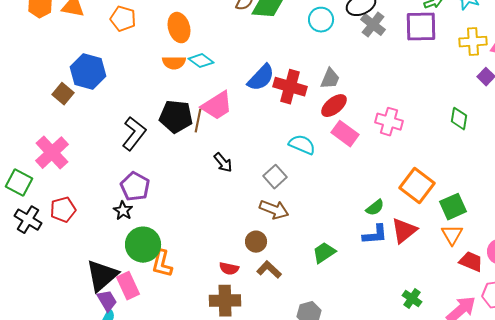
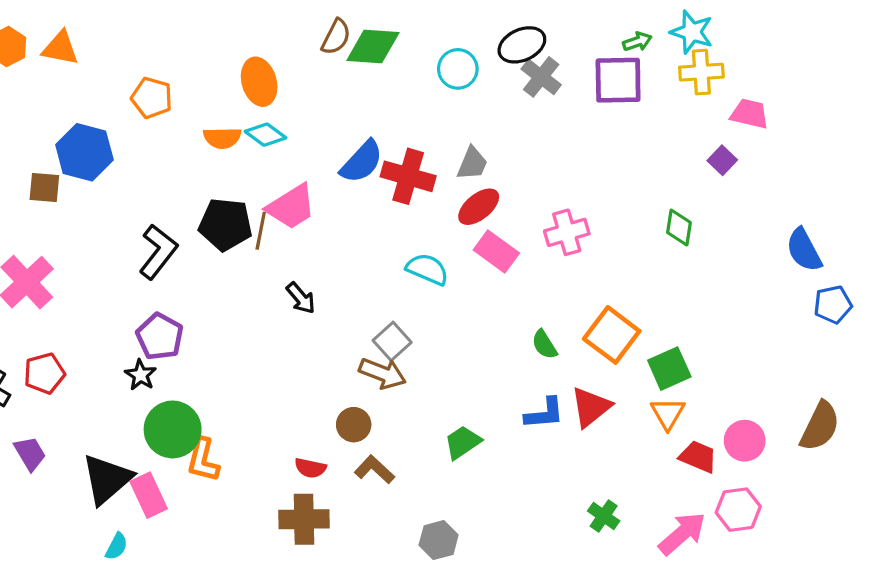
orange pentagon: (123, 19) -> (152, 98), moved
orange ellipse: (179, 28) -> (259, 82), moved
yellow cross: (473, 42) -> (701, 72), moved
brown square: (63, 94) -> (44, 187), turned -35
pink cross: (389, 122) -> (567, 232), turned -32
gray square: (275, 177) -> (392, 341), moved
green semicircle: (375, 208) -> (544, 345), moved, turned 96
purple trapezoid: (107, 301) -> (30, 453), moved

